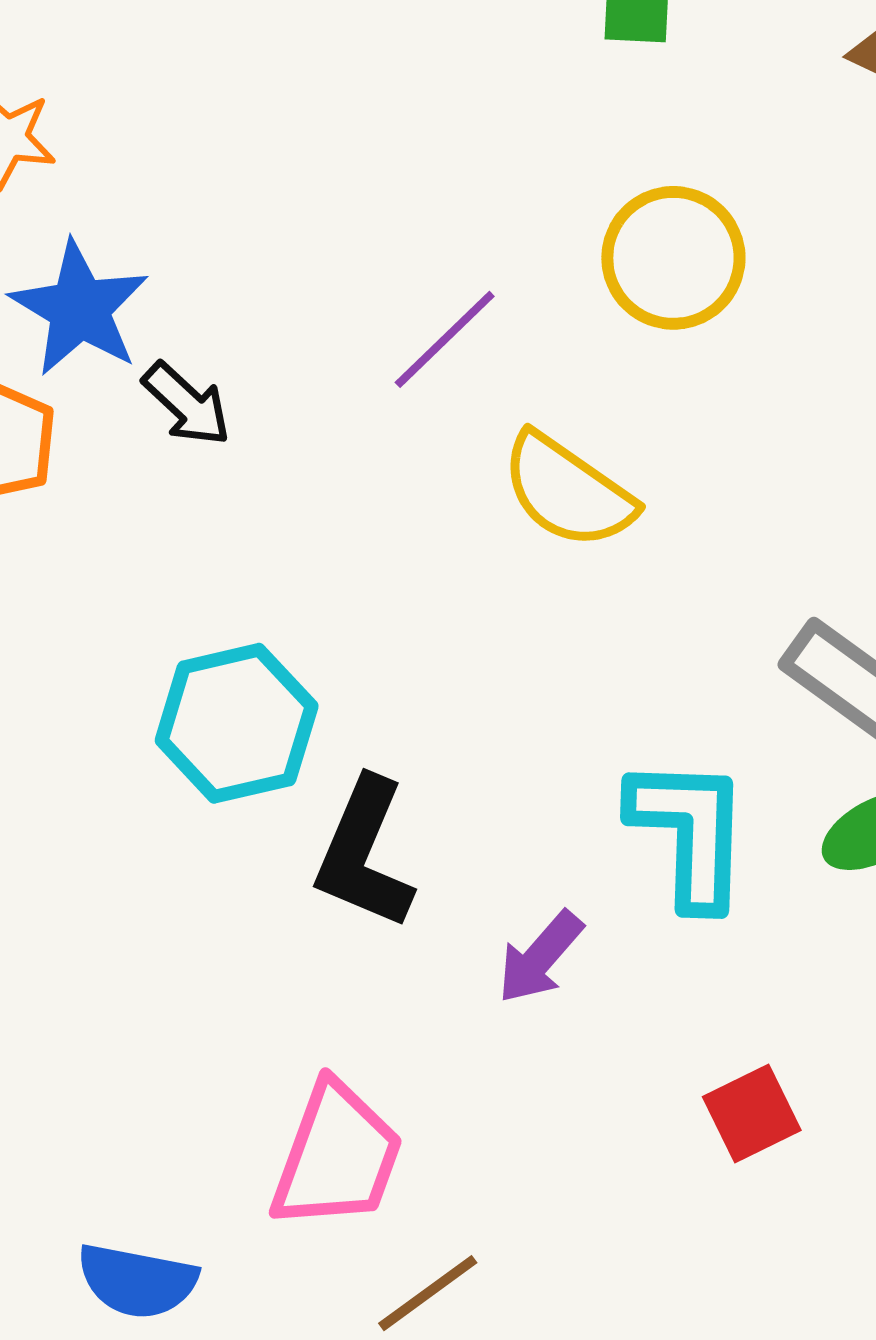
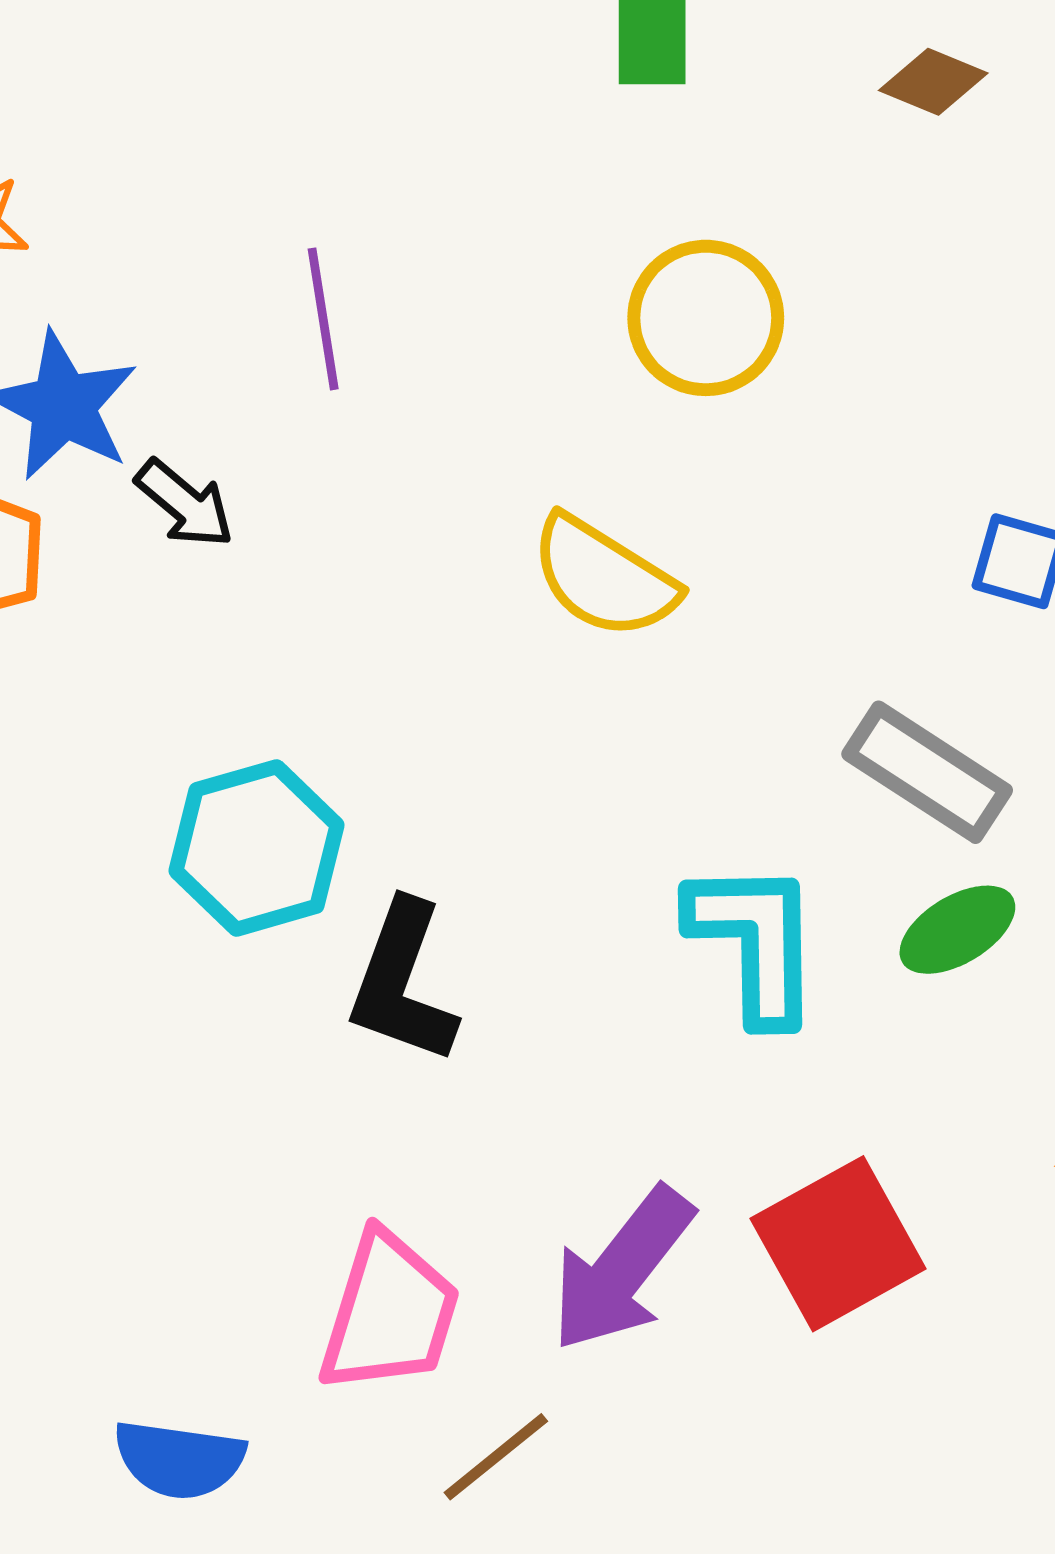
purple line: (445, 339) -> (323, 319), moved, turned -52
purple arrow: (540, 957) -> (622, 1269), moved, size x1.6
red square: (752, 1113) -> (838, 1244), size x1.6

